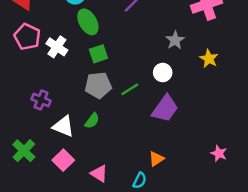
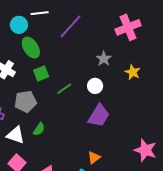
gray pentagon: (98, 85) -> (25, 102), moved
green line: (130, 89) -> (64, 89), moved
pink star: (219, 153) -> (145, 150), size x1.6

